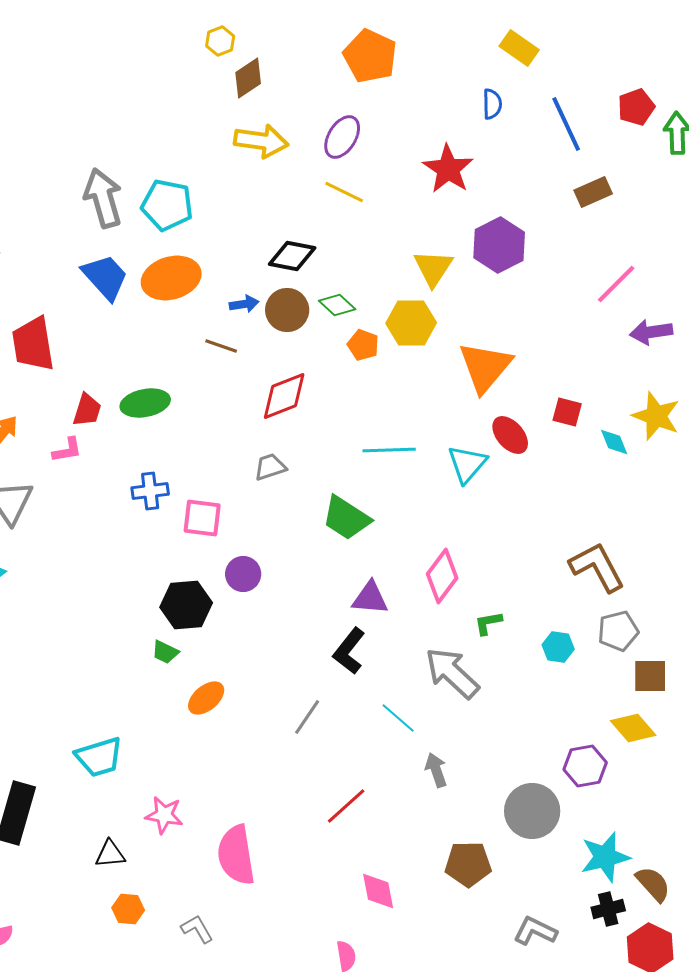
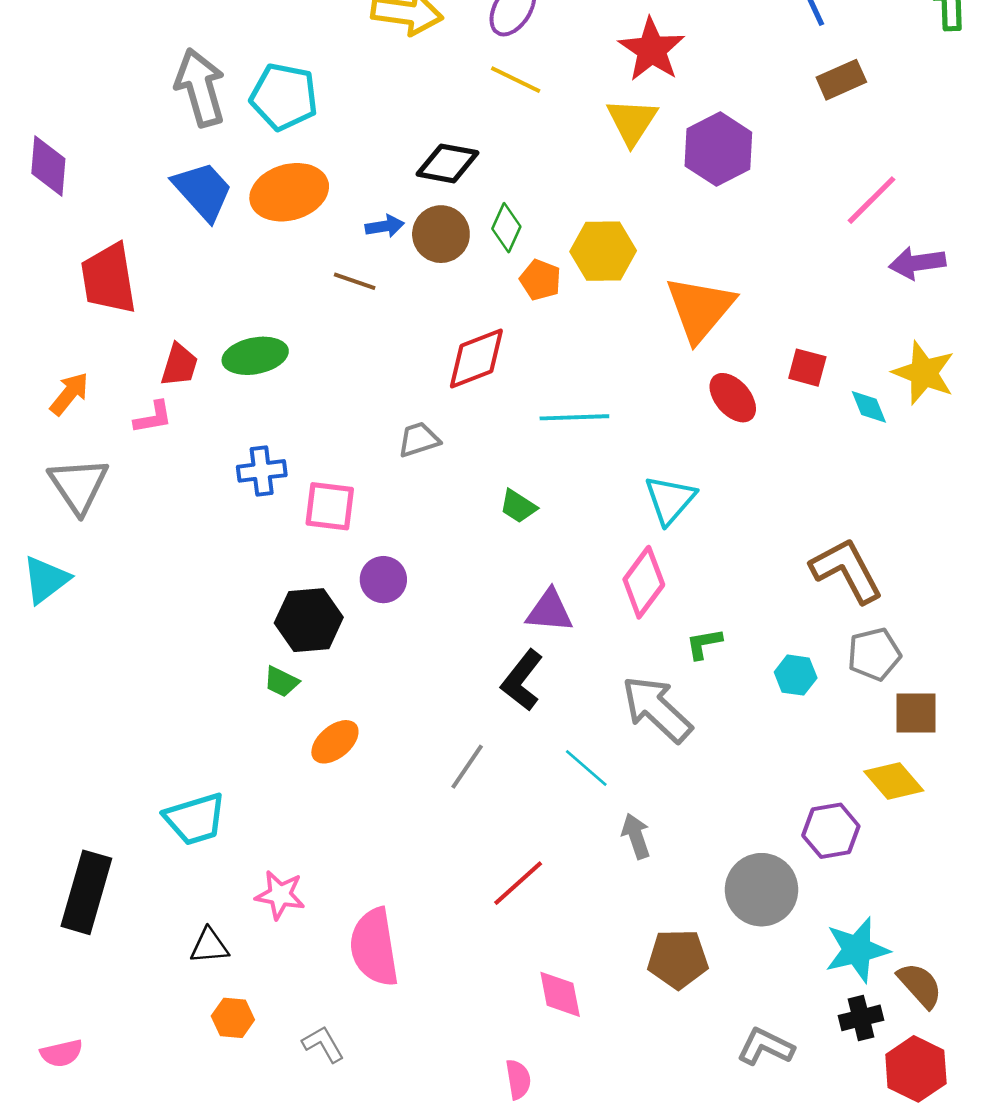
yellow triangle: (433, 268) -> (632, 122), moved
green diamond: (337, 305) -> (506, 228), turned 72
red diamond: (284, 396) -> (476, 358), moved
cyan triangle: (467, 464) -> (670, 500), moved
green trapezoid: (346, 518) -> (518, 506), size x0.6

